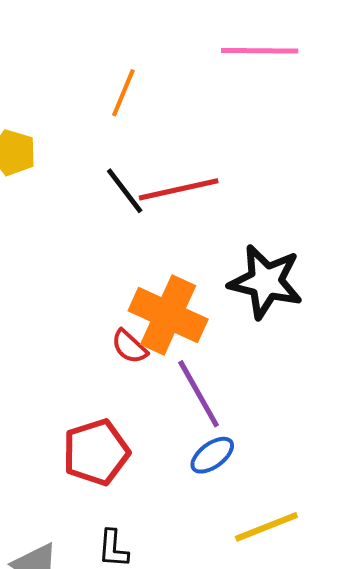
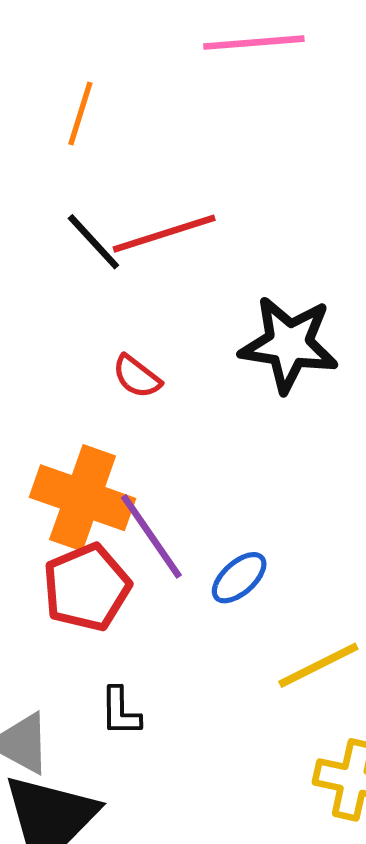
orange cross: (168, 315) -> (83, 498), moved
red semicircle: (129, 347) -> (137, 377), moved
purple line: (199, 394) -> (151, 536), moved

